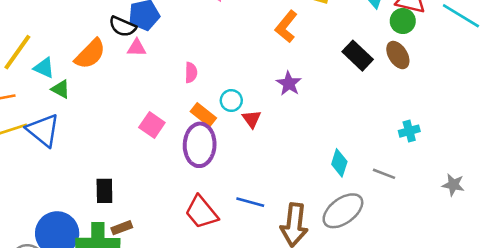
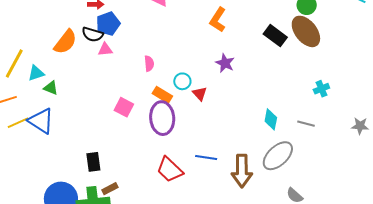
orange semicircle: (90, 54) -> (65, 42), moved
brown ellipse: (398, 55) -> (306, 31), size x1.5
cyan triangle: (44, 68) -> (36, 73), turned -36

